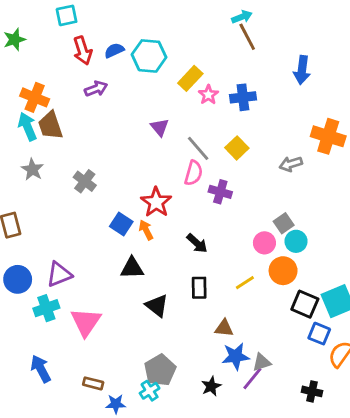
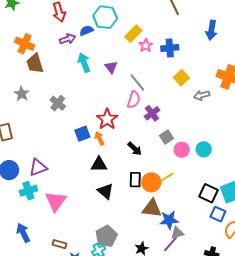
blue semicircle: (114, 50) -> (86, 31), moved
cyan arrow: (27, 127) -> (84, 63), moved
yellow square: (237, 148) -> (181, 78), moved
purple cross: (220, 192) -> (152, 113), turned 35
gray square: (284, 223) -> (166, 137), moved
blue square: (121, 224) -> (82, 134), turned 35
black triangle: (132, 268) -> (99, 164), moved
orange circle: (283, 271) -> (151, 182), moved
brown triangle: (224, 328) -> (152, 208), size x1.5
blue star: (236, 356) -> (169, 220), moved

